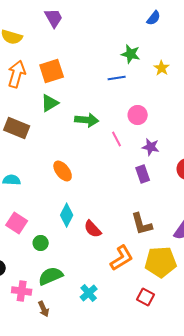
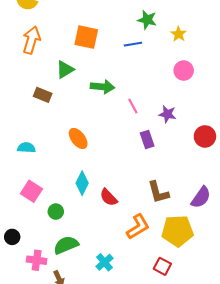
orange square: (52, 71) -> (86, 37), moved, turned 30
pink circle: (138, 115) -> (184, 71), moved
brown rectangle: (17, 128) -> (43, 95), moved, size x0.7
purple rectangle: (143, 174) -> (147, 140), moved

